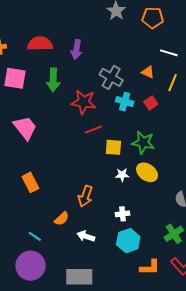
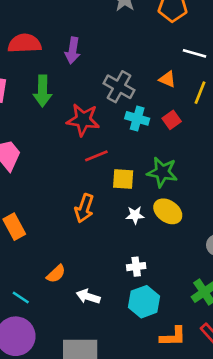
orange arrow: (85, 196) -> (84, 208), moved

